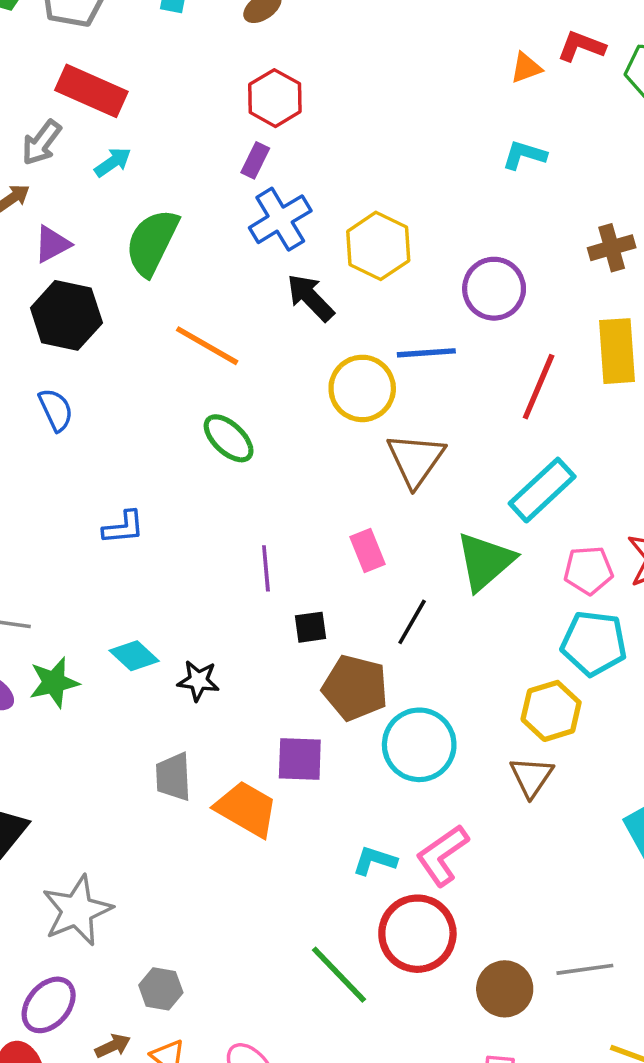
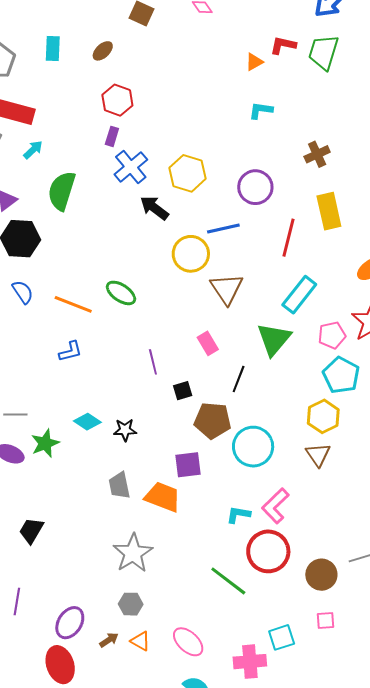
orange line: (207, 346) -> (73, 304), moved
cyan pentagon: (594, 643) -> (341, 375), turned 30
gray star: (77, 910) -> (133, 553), moved

